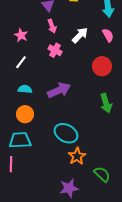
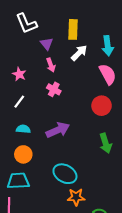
white arrow: (80, 35) -> (79, 53), moved
pink semicircle: (108, 35) -> (108, 74), size x1.5
orange star: (77, 156) -> (76, 197), turned 30

